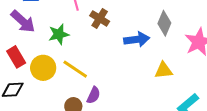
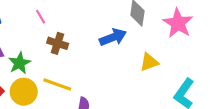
brown cross: (100, 18) -> (58, 43), moved
green star: (59, 34) -> (19, 63), moved

